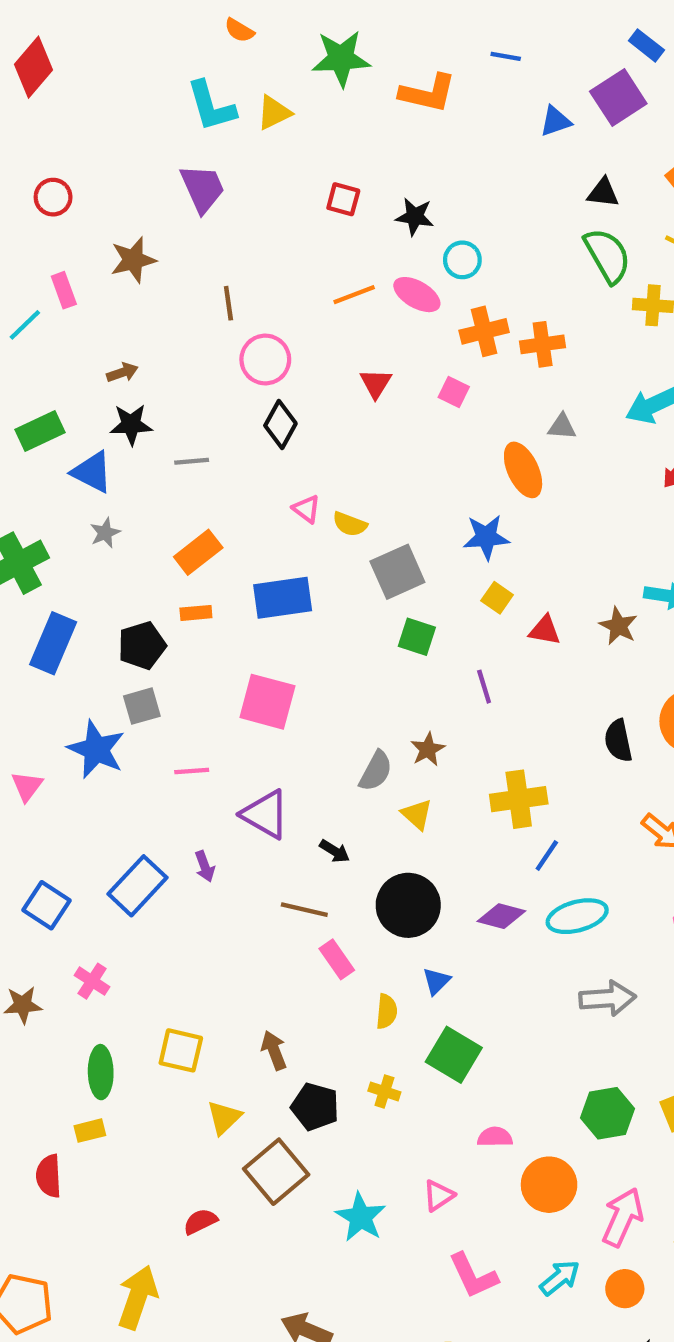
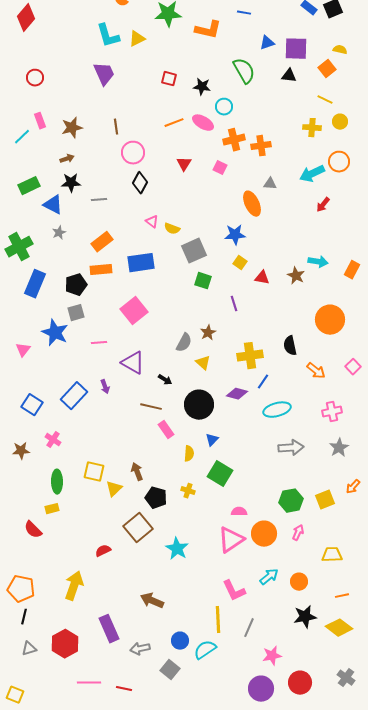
purple square: (618, 97) -> (296, 49), moved, turned 35
green semicircle: (607, 256) -> (244, 71), moved
brown star: (133, 260) -> (72, 128), moved
orange rectangle: (196, 613) -> (101, 270), size x1.5
pink square: (267, 702) -> (134, 311), turned 36
black semicircle: (618, 741) -> (290, 346), moved
purple diamond: (501, 916) -> (237, 394), moved
yellow triangle: (224, 1118) -> (114, 489), moved
red semicircle: (49, 1176) -> (33, 530), turned -42
pink triangle: (439, 1196) -> (231, 540), moved, size x1.8
pink arrow: (623, 1217) -> (298, 533), moved, size x0.6
pink L-shape: (473, 1276) -> (234, 591), moved

